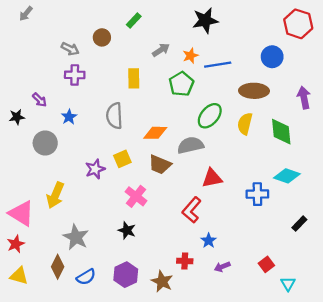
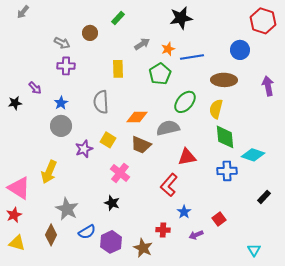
green diamond: (281, 132) -> (225, 137), moved
gray circle: (45, 143) -> (61, 126), moved
yellow square: (122, 159) -> (108, 140), turned -35
red square: (266, 264) -> (219, 219), moved
blue semicircle: (86, 277) -> (87, 232), moved

